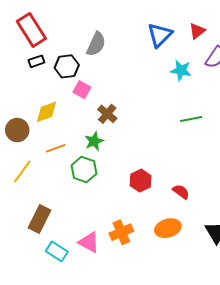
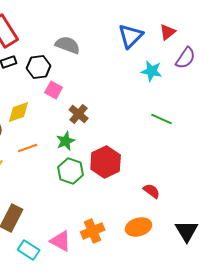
gray semicircle: (96, 44) -> (68, 45), turned -95
green line: (191, 119) -> (162, 119), turned 35
green hexagon: (84, 169) -> (71, 171), moved
red hexagon: (141, 181) -> (106, 162), moved, size x1.4

